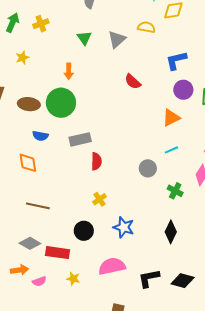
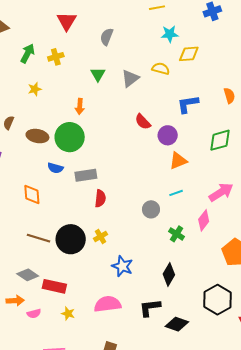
purple circle: (183, 90) -> (168, 135), moved
blue semicircle: (40, 136) -> (55, 168), moved
black circle: (84, 231) -> (71, 239), moved, size x1.5
black L-shape: (149, 278) -> (150, 308), moved

